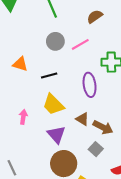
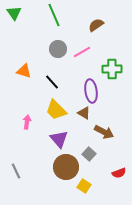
black line: (49, 76) -> (52, 82), turned 63
brown triangle: (82, 119) -> (84, 113), moved
gray square: (96, 149) -> (89, 154), moved

